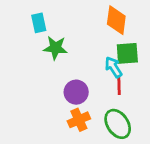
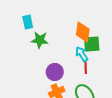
orange diamond: (116, 20) -> (83, 32), moved

